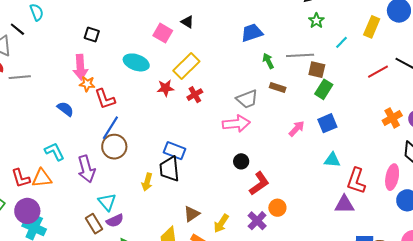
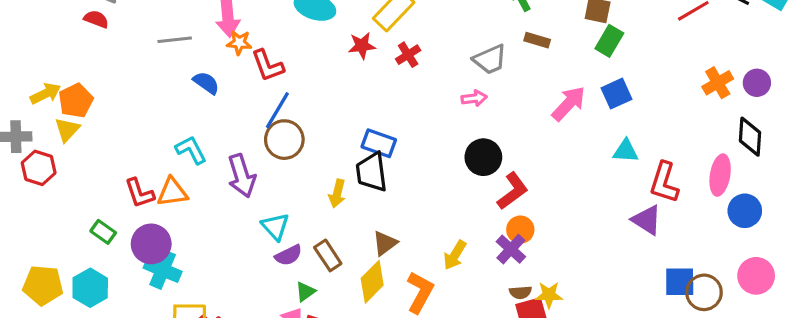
gray line: (20, 77) -> (175, 40), moved
pink arrow: (236, 124) -> (474, 98), size x0.6
pink arrow: (297, 129) -> (569, 104), size x1.4
black circle: (241, 161) -> (483, 157), size x1.5
purple triangle: (344, 204) -> (647, 220), turned 35
orange circle: (277, 208) -> (520, 230), moved
brown triangle: (192, 214) -> (385, 243), moved
brown rectangle: (94, 224) -> (328, 255), moved

